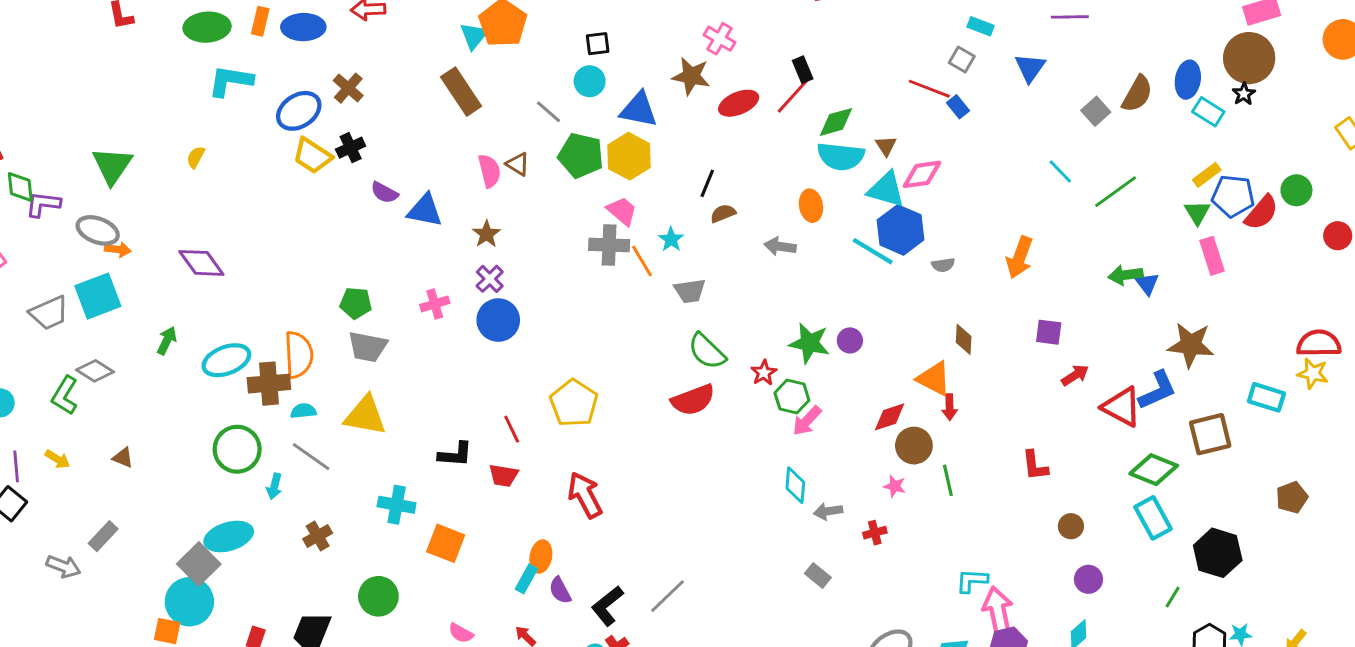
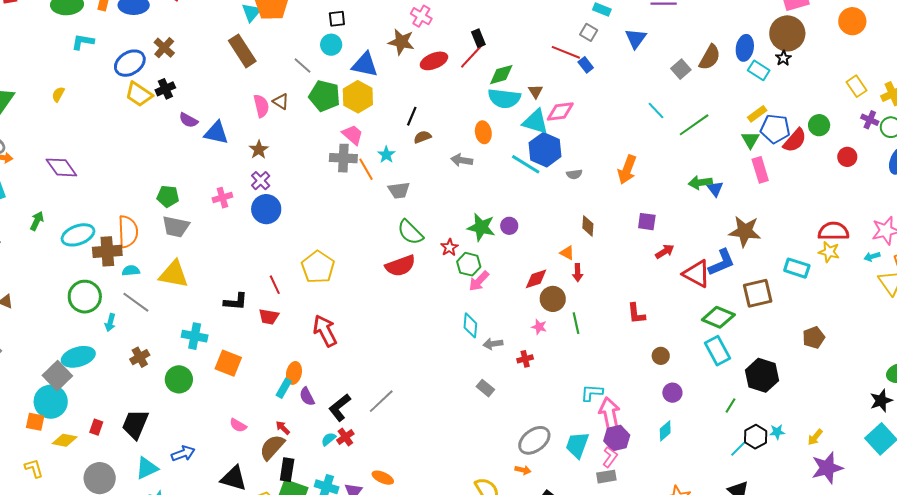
cyan L-shape: (230, 81) -> (83, 42), size x0.7
orange triangle: (934, 379) -> (567, 253), size x0.6
green circle: (378, 596) -> (179, 379), moved

